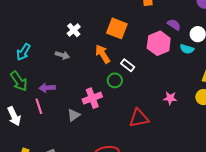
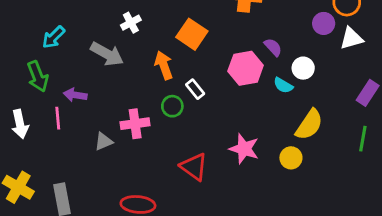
gray arrow: (62, 55) -> (107, 54), size x1.6
pink star: (170, 98) -> (244, 149), size x1.5
red triangle: (139, 118) -> (194, 167), turned 35

